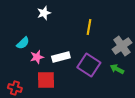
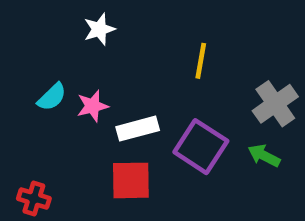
pink star: (37, 57) -> (93, 106), moved
red square: (46, 80) -> (131, 180), moved

